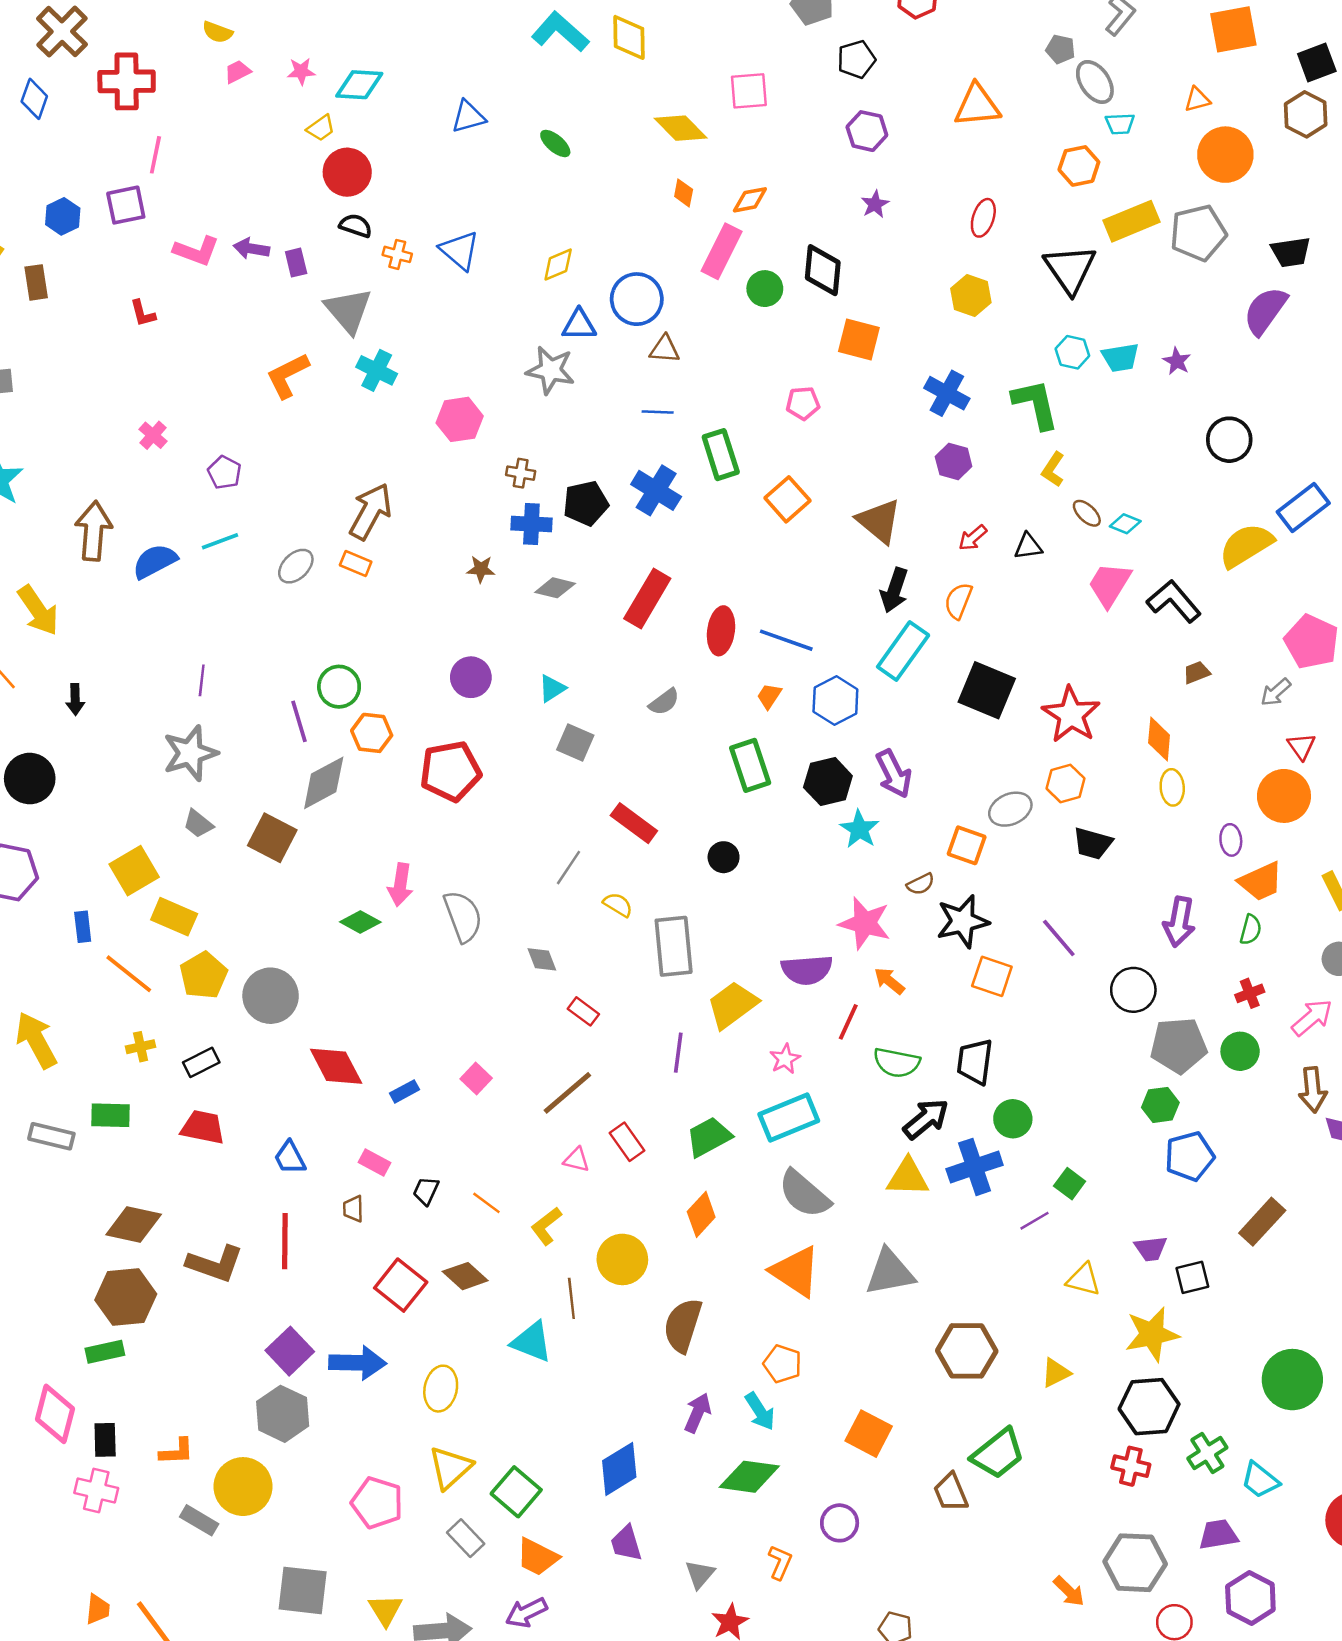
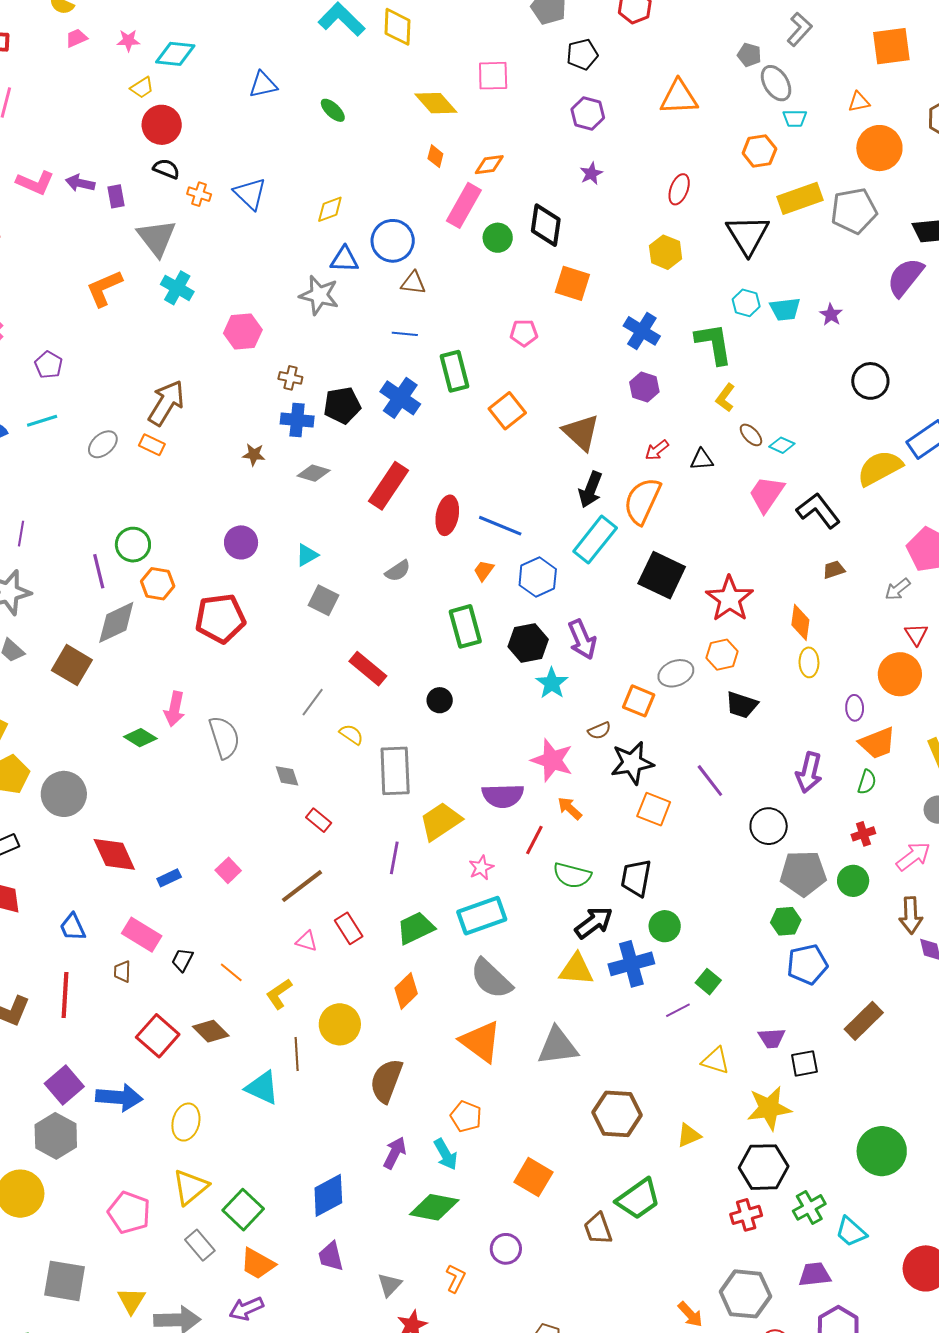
orange semicircle: (958, 601) -> (642, 501), size x1.6
pink rectangle: (375, 1163) -> (142, 935), size x1.5
red cross: (1131, 1466) -> (746, 1215), turned -32

